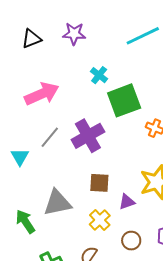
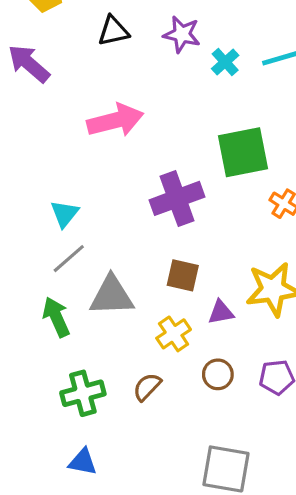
cyan cross: (99, 75) -> (225, 62), moved
gray line: (50, 137) -> (69, 259), moved

